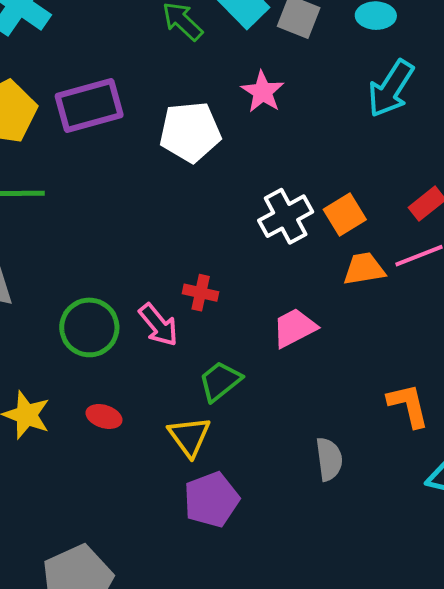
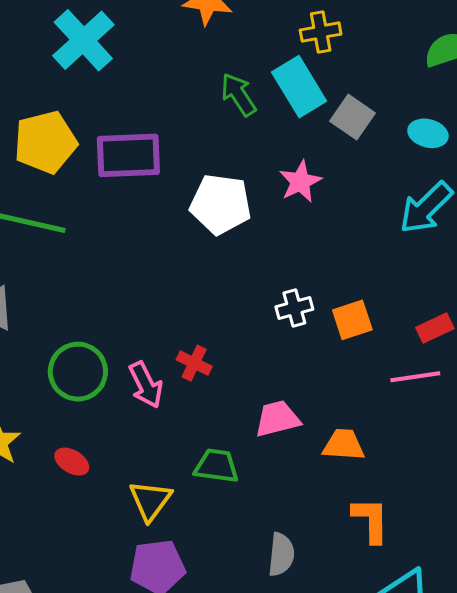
white cross: (286, 216) -> (294, 308), size x0.7
orange trapezoid: (364, 269) -> (343, 445), moved
green trapezoid: (220, 381) -> (217, 466), moved, turned 33

